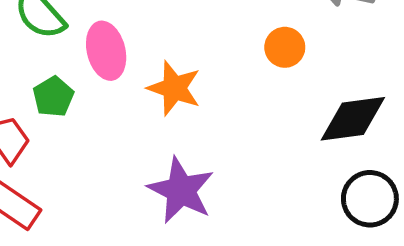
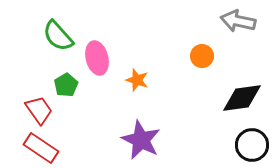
orange star: (174, 88) -> (137, 80), size x0.7

